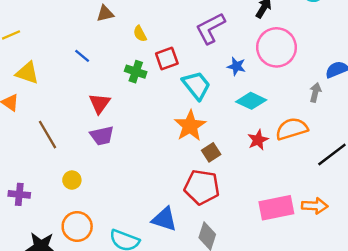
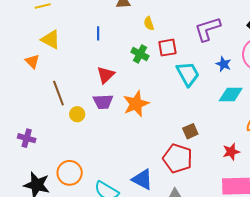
blue line: (82, 56) -> (98, 33), turned 40
cyan diamond: (251, 101) -> (231, 95), turned -35
orange star: (190, 126) -> (136, 104), moved
red star: (258, 140) -> (231, 152), moved
yellow circle: (72, 180) -> (77, 114), moved

